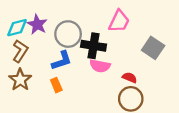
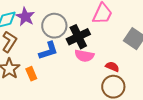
black cross: (94, 46) -> (78, 37), turned -35
orange rectangle: (56, 85) -> (31, 74), moved

